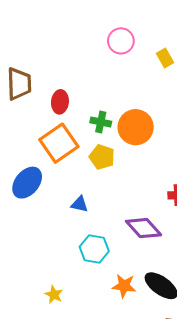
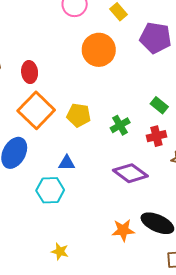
green cross: (101, 122) -> (120, 125), moved, turned -30
orange circle: (136, 127) -> (99, 50), moved
cyan hexagon: (94, 249) -> (50, 190), moved

